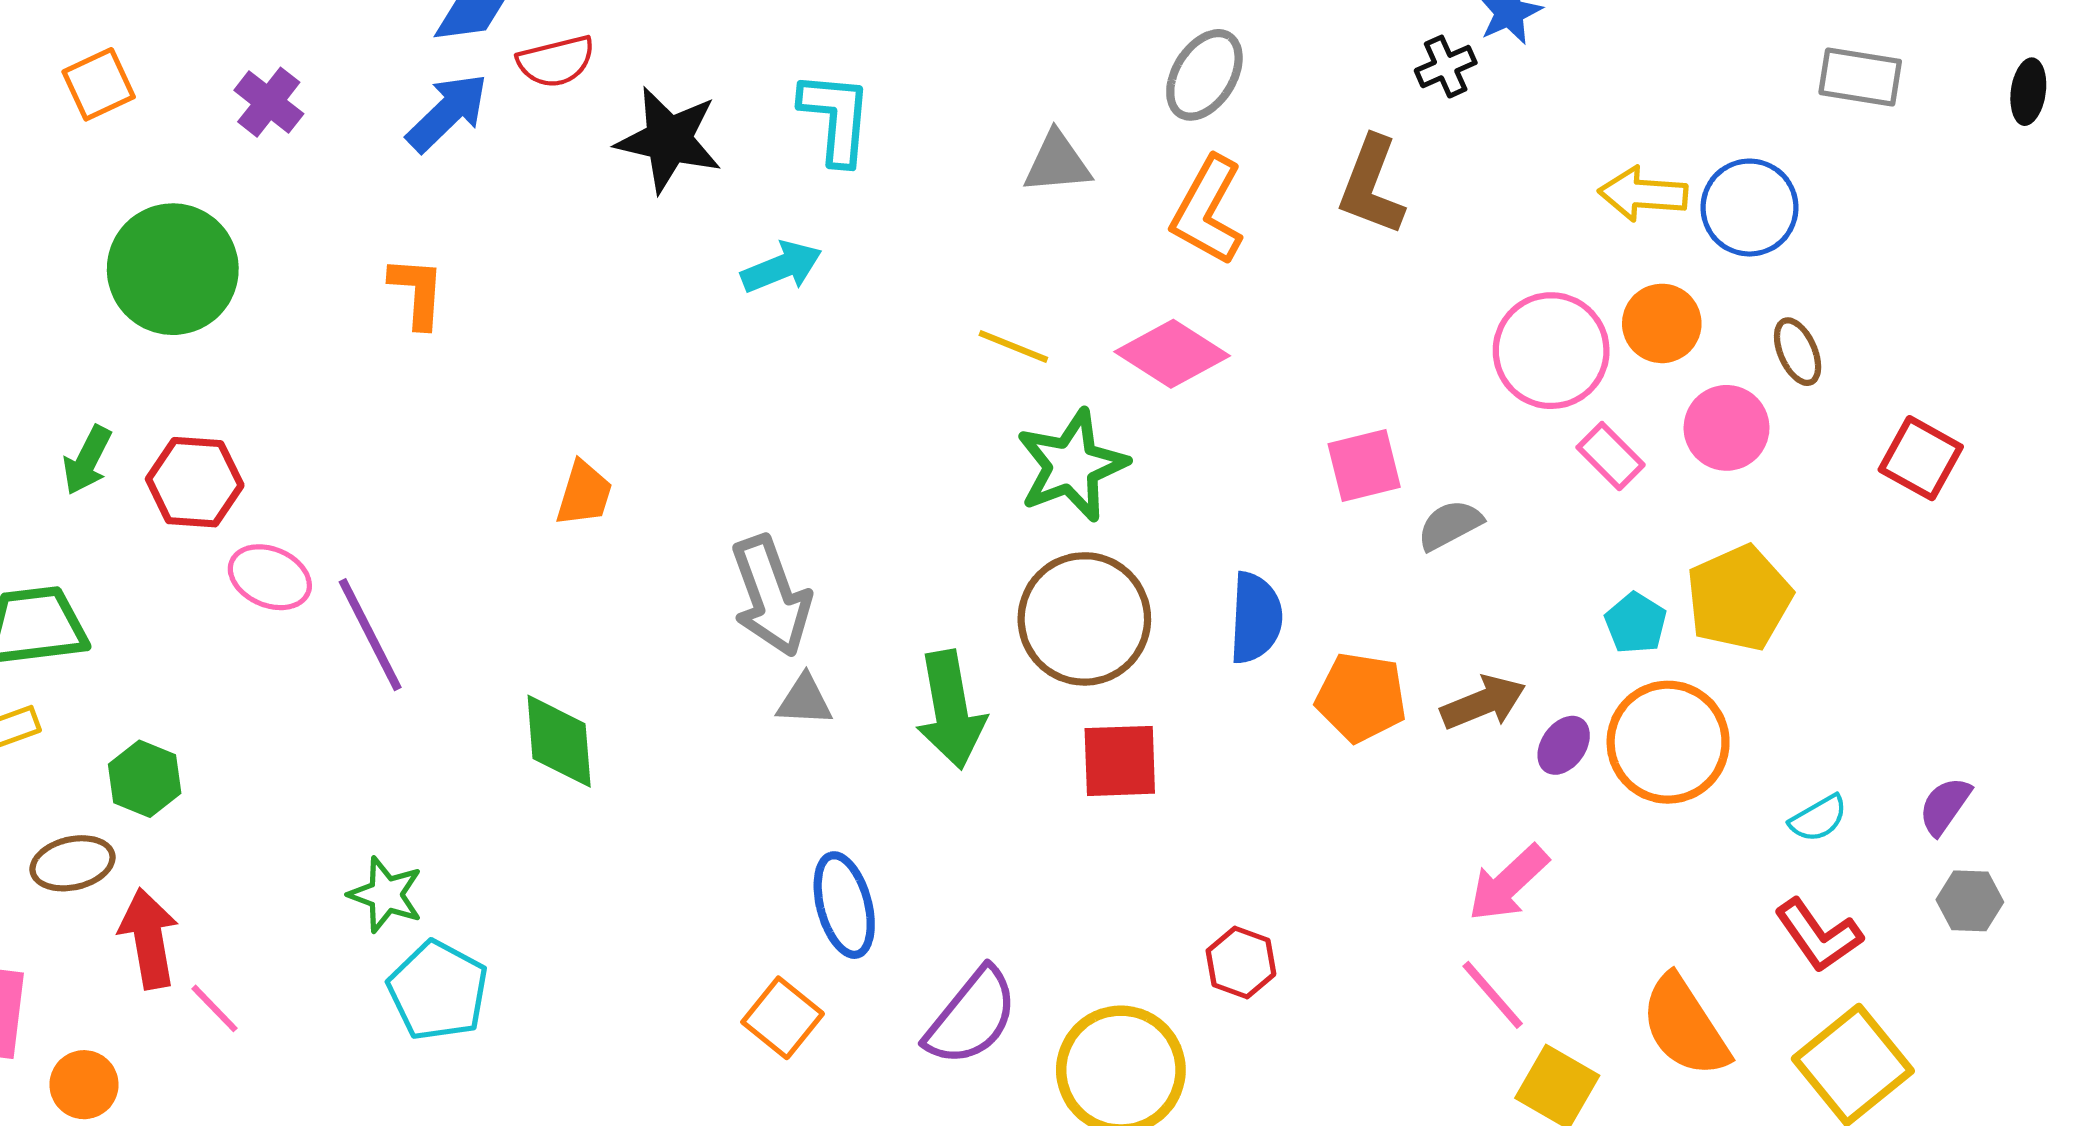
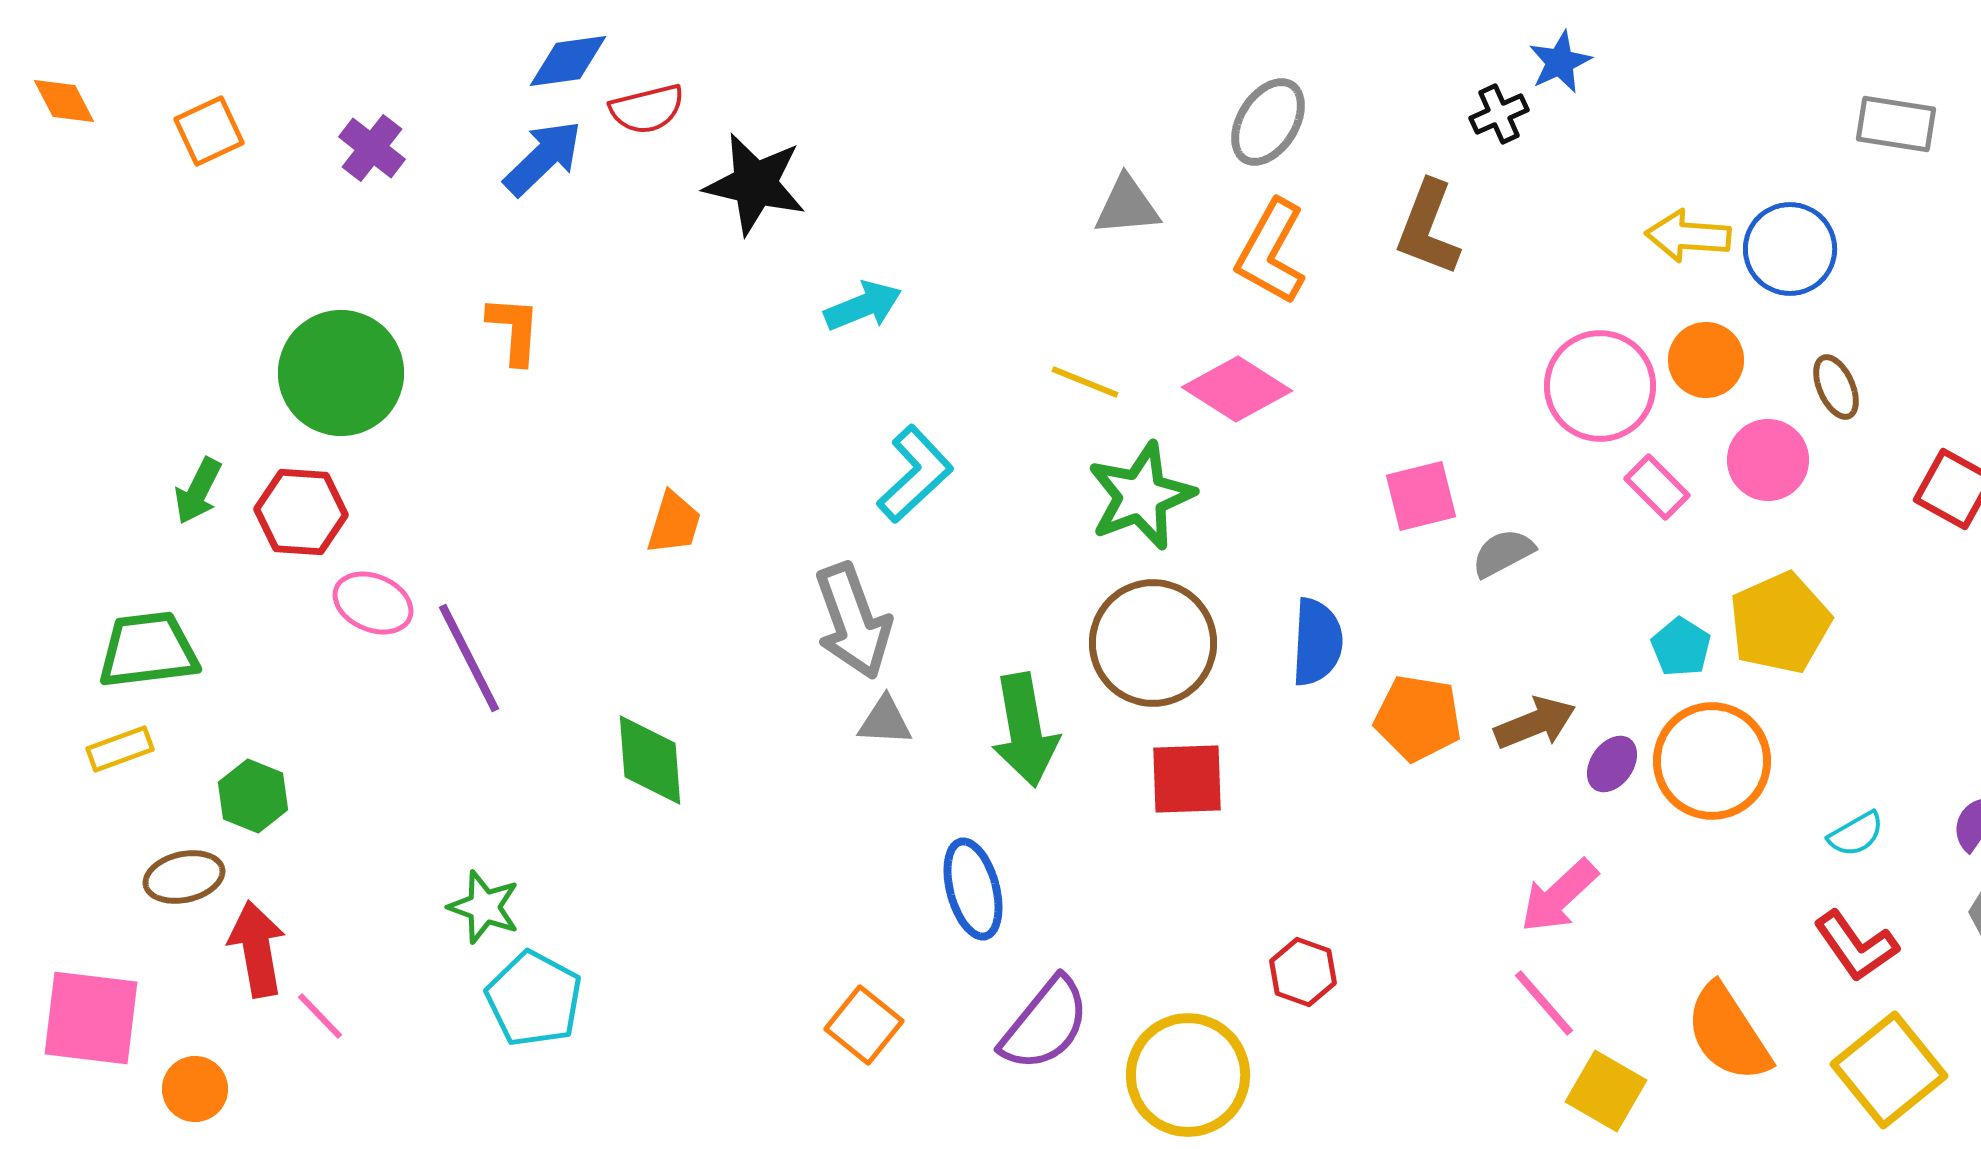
cyan L-shape: (836, 118) -> (915, 474), moved, turned 42
green circle: (173, 269) -> (341, 373), moved
blue ellipse: (844, 905) -> (973, 889), moved

